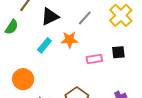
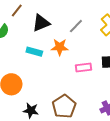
cyan rectangle: (44, 45) -> (34, 52), turned 63

